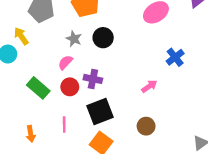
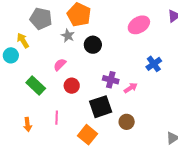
gray star: (74, 39) -> (68, 36), moved
purple cross: (93, 79) -> (111, 80), moved
red circle: (70, 87) -> (72, 86), moved
black square: (100, 111) -> (101, 107), moved

